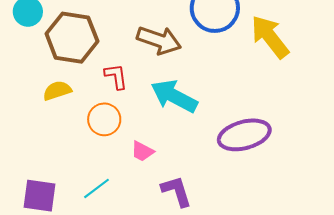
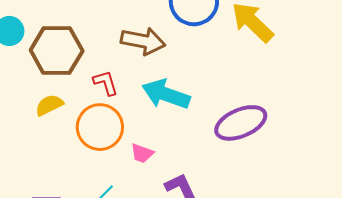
orange circle: (104, 119) -> (100, 127), size x1.4

